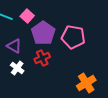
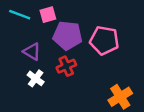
pink square: (27, 16) -> (48, 15), turned 32
purple pentagon: (43, 33) -> (67, 35), turned -30

